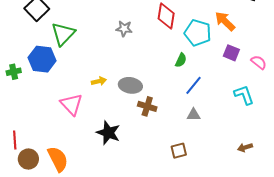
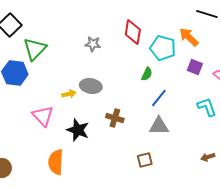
gray ellipse: (130, 85) -> (91, 86), moved
gray triangle: (193, 115) -> (159, 126), size x1.5
black star: (108, 133) -> (78, 130), moved
orange semicircle: (58, 159) -> (56, 162), moved, turned -150

